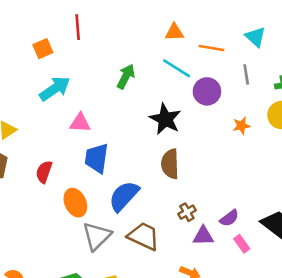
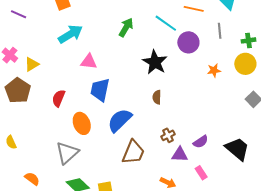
brown semicircle: (170, 164) -> (157, 97), size x0.6
gray triangle: (97, 236) -> (67, 153), moved
brown trapezoid: (144, 236) -> (133, 152), turned 84
pink rectangle: (242, 244) -> (201, 173), moved

